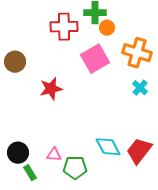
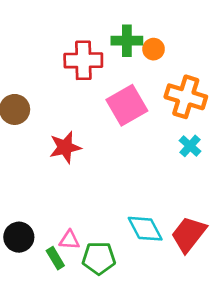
orange circle: (107, 28) -> (154, 49), moved
green rectangle: (30, 173) -> (55, 258), moved

